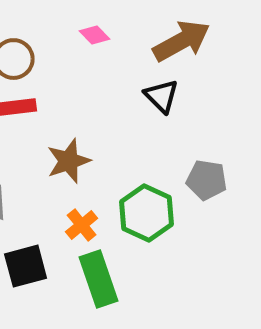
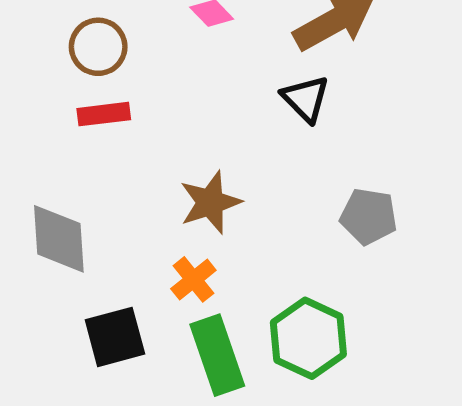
brown star: (69, 161) -> (210, 202), moved
green hexagon: (147, 213) -> (308, 338), moved

